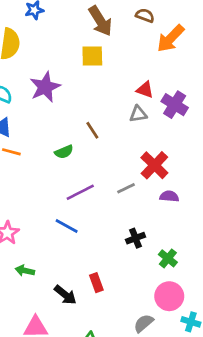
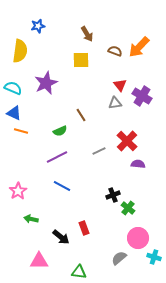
brown semicircle: (145, 15) -> (115, 51), moved
brown arrow: (100, 21) -> (87, 34), size x0.7
red triangle: (145, 90) -> (120, 85), turned 32
gray line: (126, 188) -> (99, 151), moved
purple line: (80, 192) -> (57, 157), moved
green cross: (168, 258) -> (128, 208), moved

